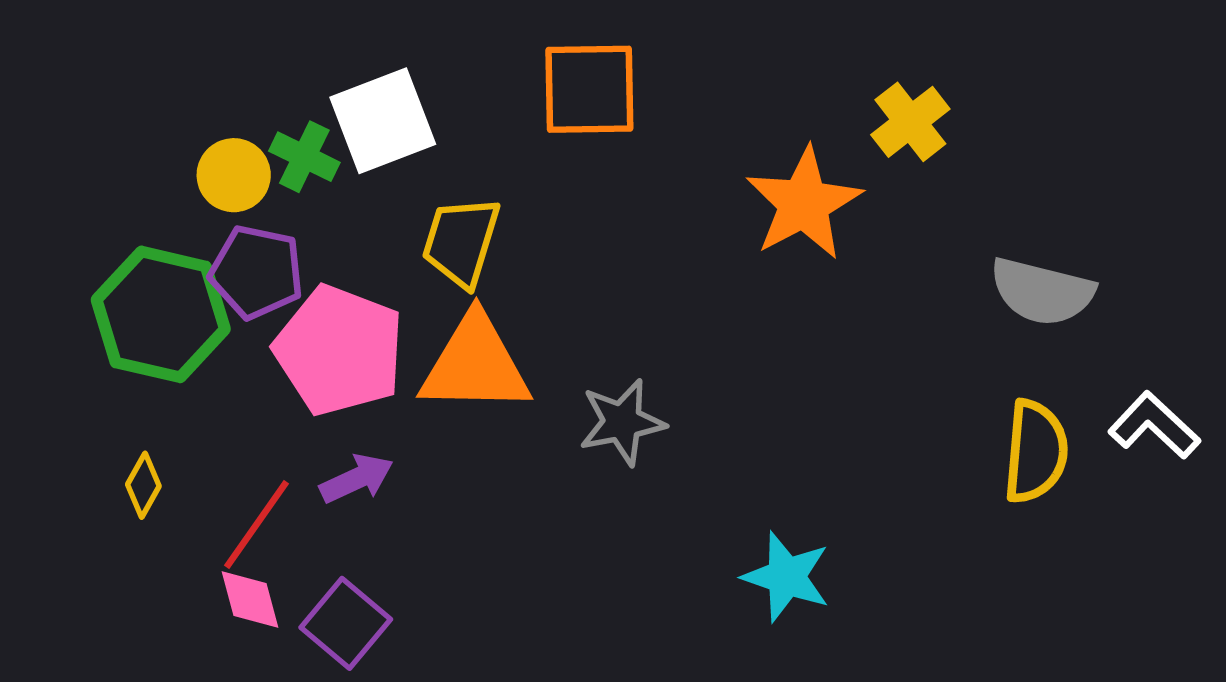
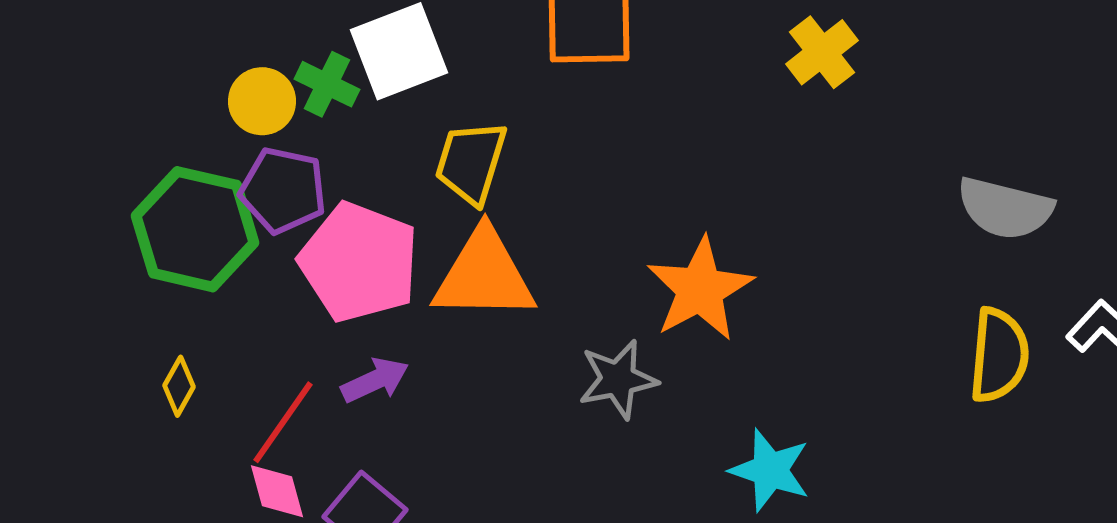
yellow cross: (910, 122) -> (822, 52), moved
orange star: (804, 203) -> (700, 289), moved
gray star: (622, 422) -> (618, 379), moved

